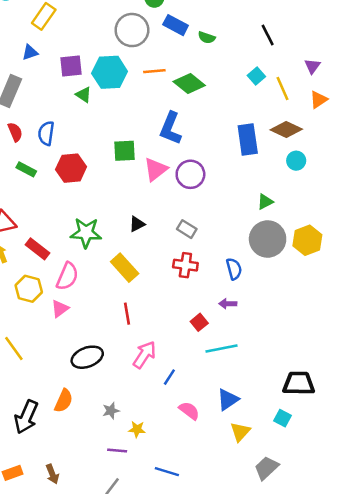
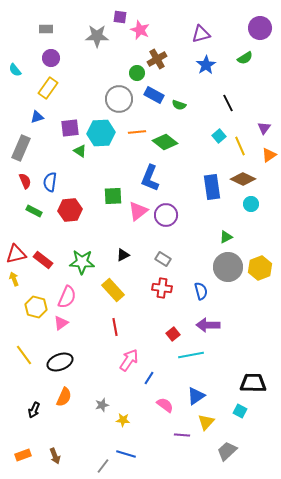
red rectangle: (37, 249) -> (43, 260), moved
purple arrow: (228, 304) -> (208, 325), moved, size x1.6
black ellipse: (87, 357) -> (60, 362), moved
black arrow: (26, 417) -> (34, 410), size x0.6
purple line: (117, 450) -> (182, 435), moved
blue line: (167, 472) -> (126, 454), moved

